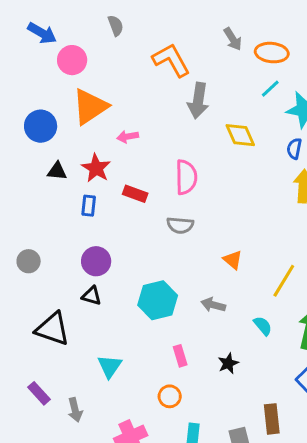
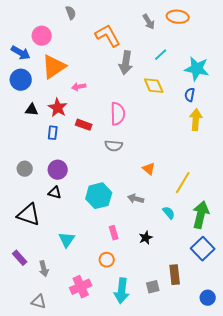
blue arrow: (42, 33) -> (21, 53), moved
orange ellipse: (272, 53) -> (178, 17), moved
cyan line: (270, 89) -> (161, 55), moved
gray circle: (29, 261) -> (25, 169), moved

